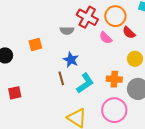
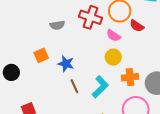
gray semicircle: (67, 31) -> (57, 25), moved
yellow circle: (135, 59) -> (113, 57), moved
blue star: (71, 60) -> (66, 64), moved

